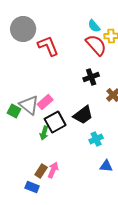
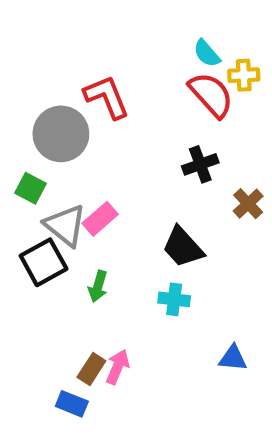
gray circle: (23, 29) -> (61, 134), moved
green square: (14, 111) -> (30, 188), moved
black trapezoid: (83, 115) -> (183, 247), turned 85
black square: (55, 122) -> (44, 262), moved
cyan cross: (96, 139) -> (174, 299), moved, turned 32

